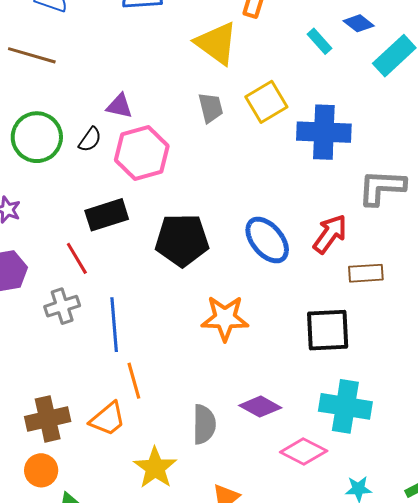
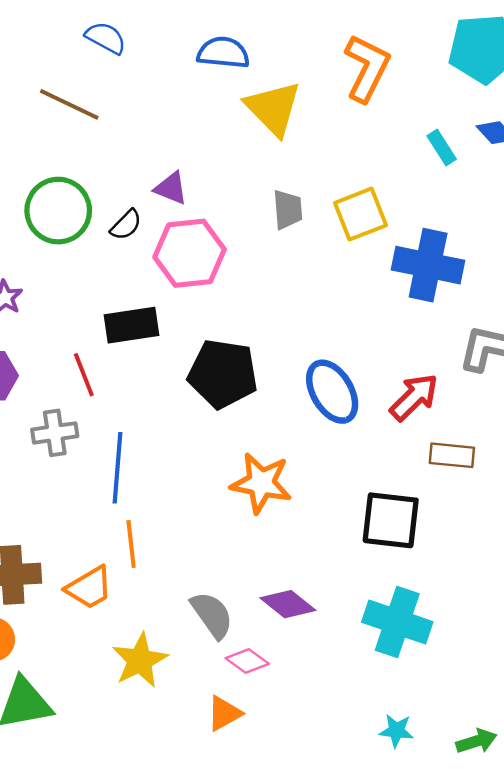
yellow triangle: (216, 43) -> (273, 108), moved
gray semicircle: (204, 424) -> (212, 615), turned -45
pink diamond: (304, 451) -> (247, 661), moved, size x0.7

